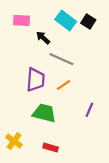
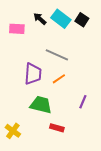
pink rectangle: (22, 20) -> (17, 29), moved
black arrow: (43, 38) -> (40, 19), moved
red rectangle: (51, 147) -> (57, 128), moved

